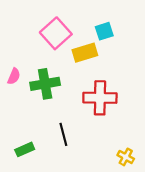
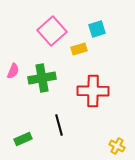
yellow rectangle: (85, 53) -> (79, 49), size x0.7

